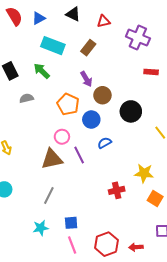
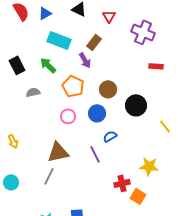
red triangle: (103, 21) -> (109, 16), turned -48
purple arrow: (86, 79) -> (85, 60), moved
orange pentagon: (68, 104) -> (73, 86), moved
pink circle: (62, 137) -> (68, 116), moved
purple line: (79, 155) -> (95, 154), moved
gray line: (49, 195) -> (49, 176), moved
orange square: (155, 199) -> (138, 196), moved

